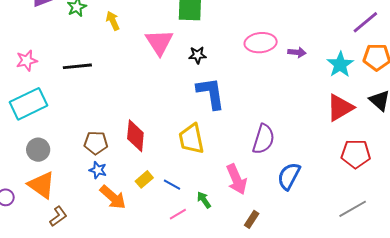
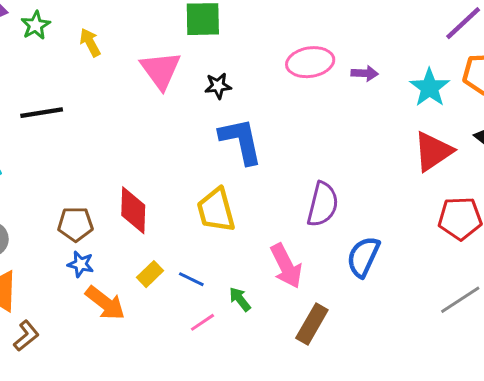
brown rectangle: (252, 219) -> (312, 324), size x1.5

